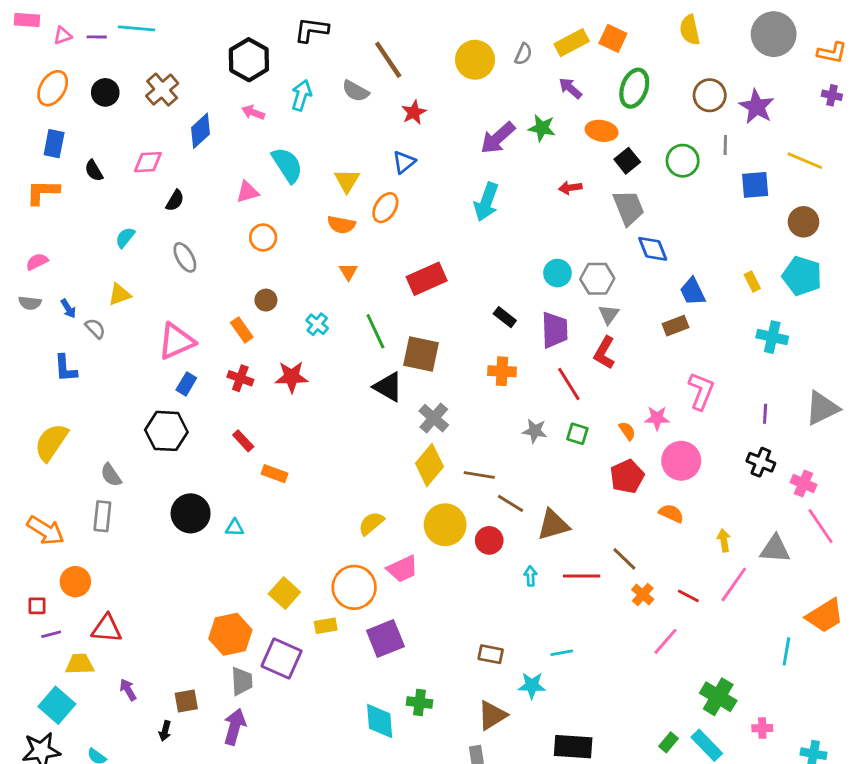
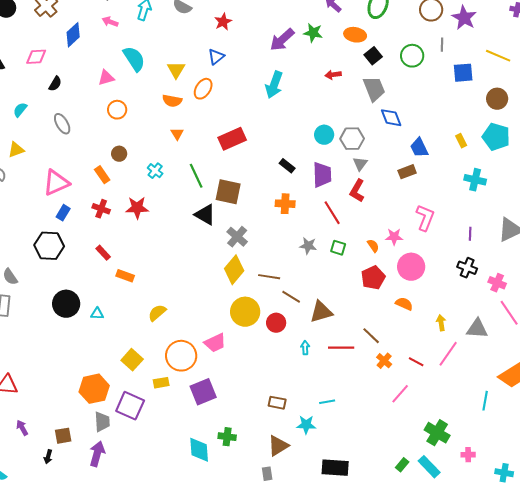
yellow semicircle: (371, 523) -> (157, 313), moved

